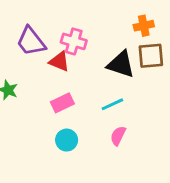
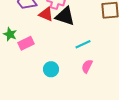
black triangle: (121, 64) -> (65, 16), moved
pink rectangle: (62, 103) -> (26, 43), moved

